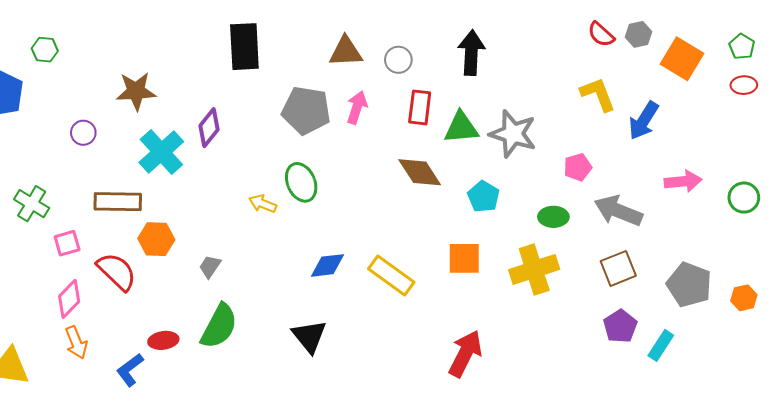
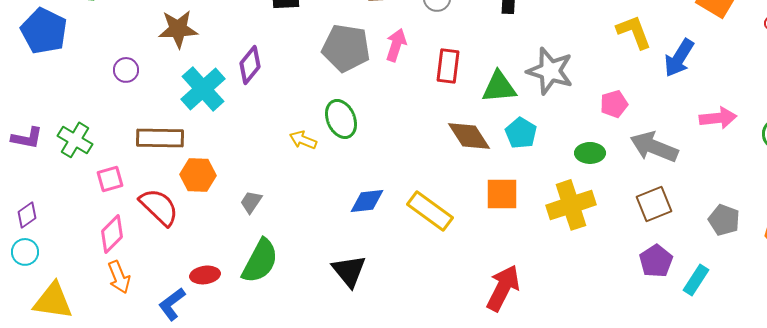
red rectangle: (420, 107) -> (448, 66), moved
green triangle: (461, 128) -> (499, 87), moved
brown diamond: (420, 172) -> (469, 136), moved
gray pentagon: (689, 285) -> (724, 220), size x0.7

